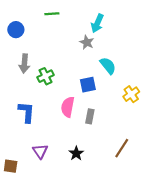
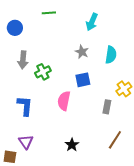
gray star: (87, 42) -> (82, 52), moved
cyan semicircle: (108, 66) -> (111, 55), moved, turned 48
gray rectangle: (90, 116) -> (107, 107), moved
purple triangle: (40, 151) -> (26, 142), moved

